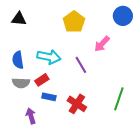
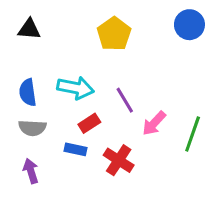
pink arrow: (102, 44) -> (154, 123), moved
red rectangle: (42, 80) -> (89, 123), moved
green line: (119, 99) -> (193, 134), moved
purple arrow: (31, 116) -> (31, 171), moved

